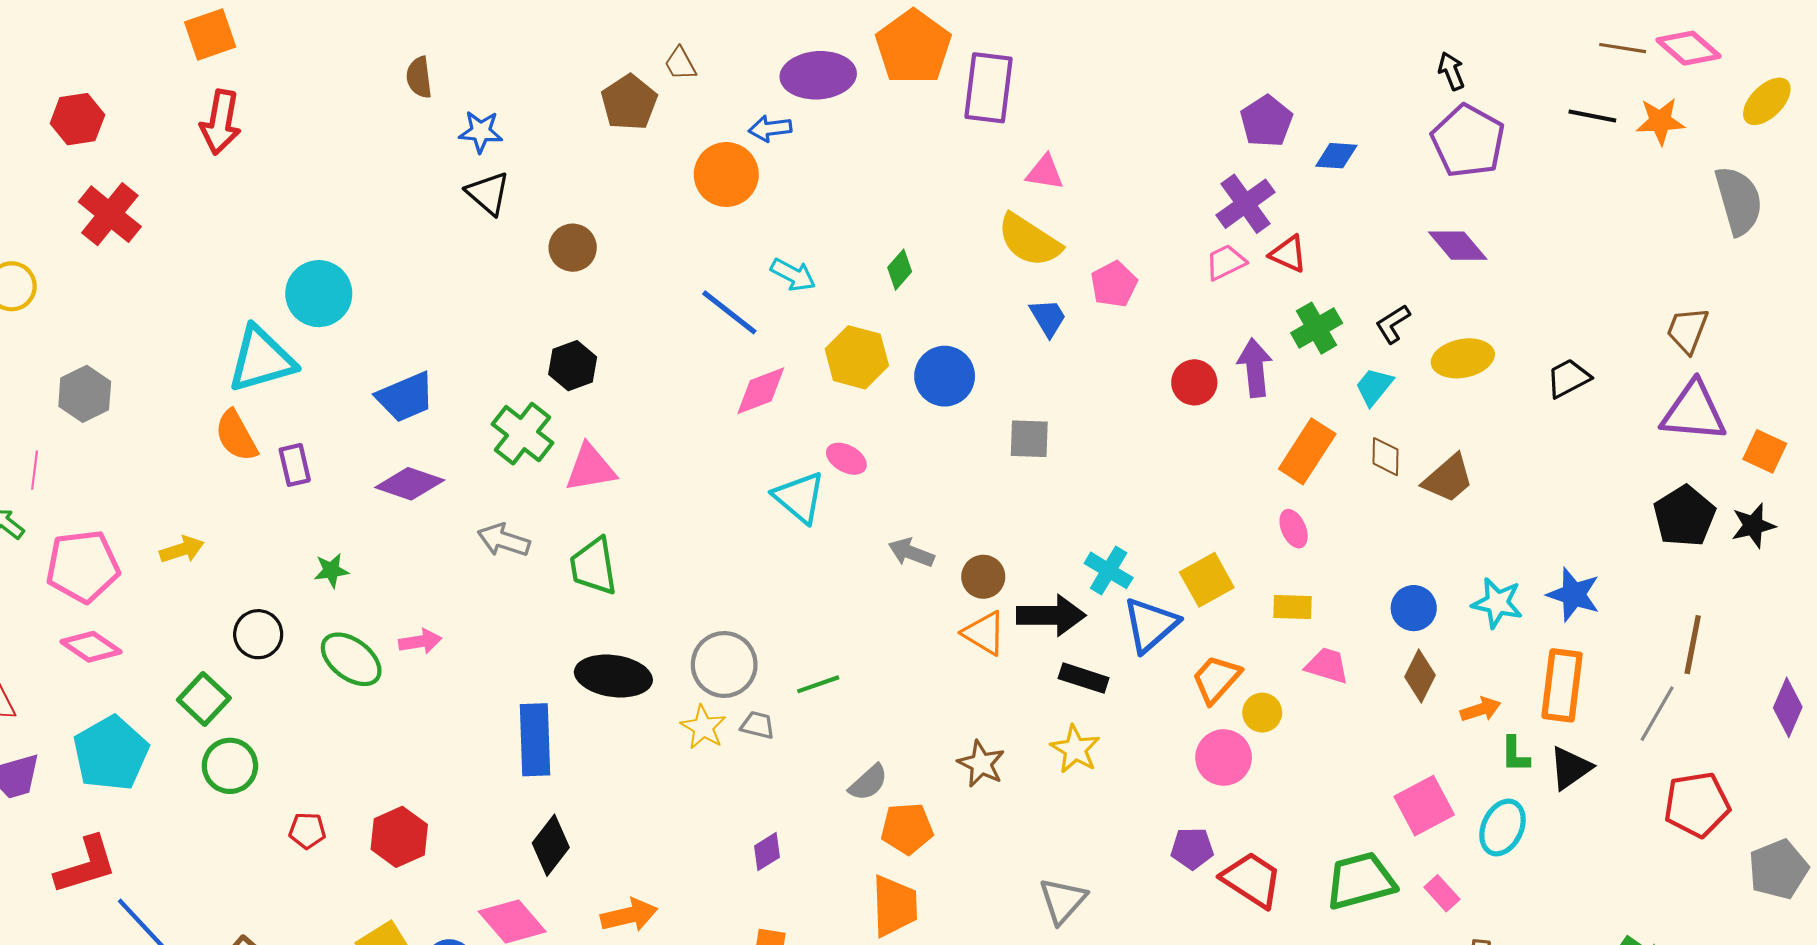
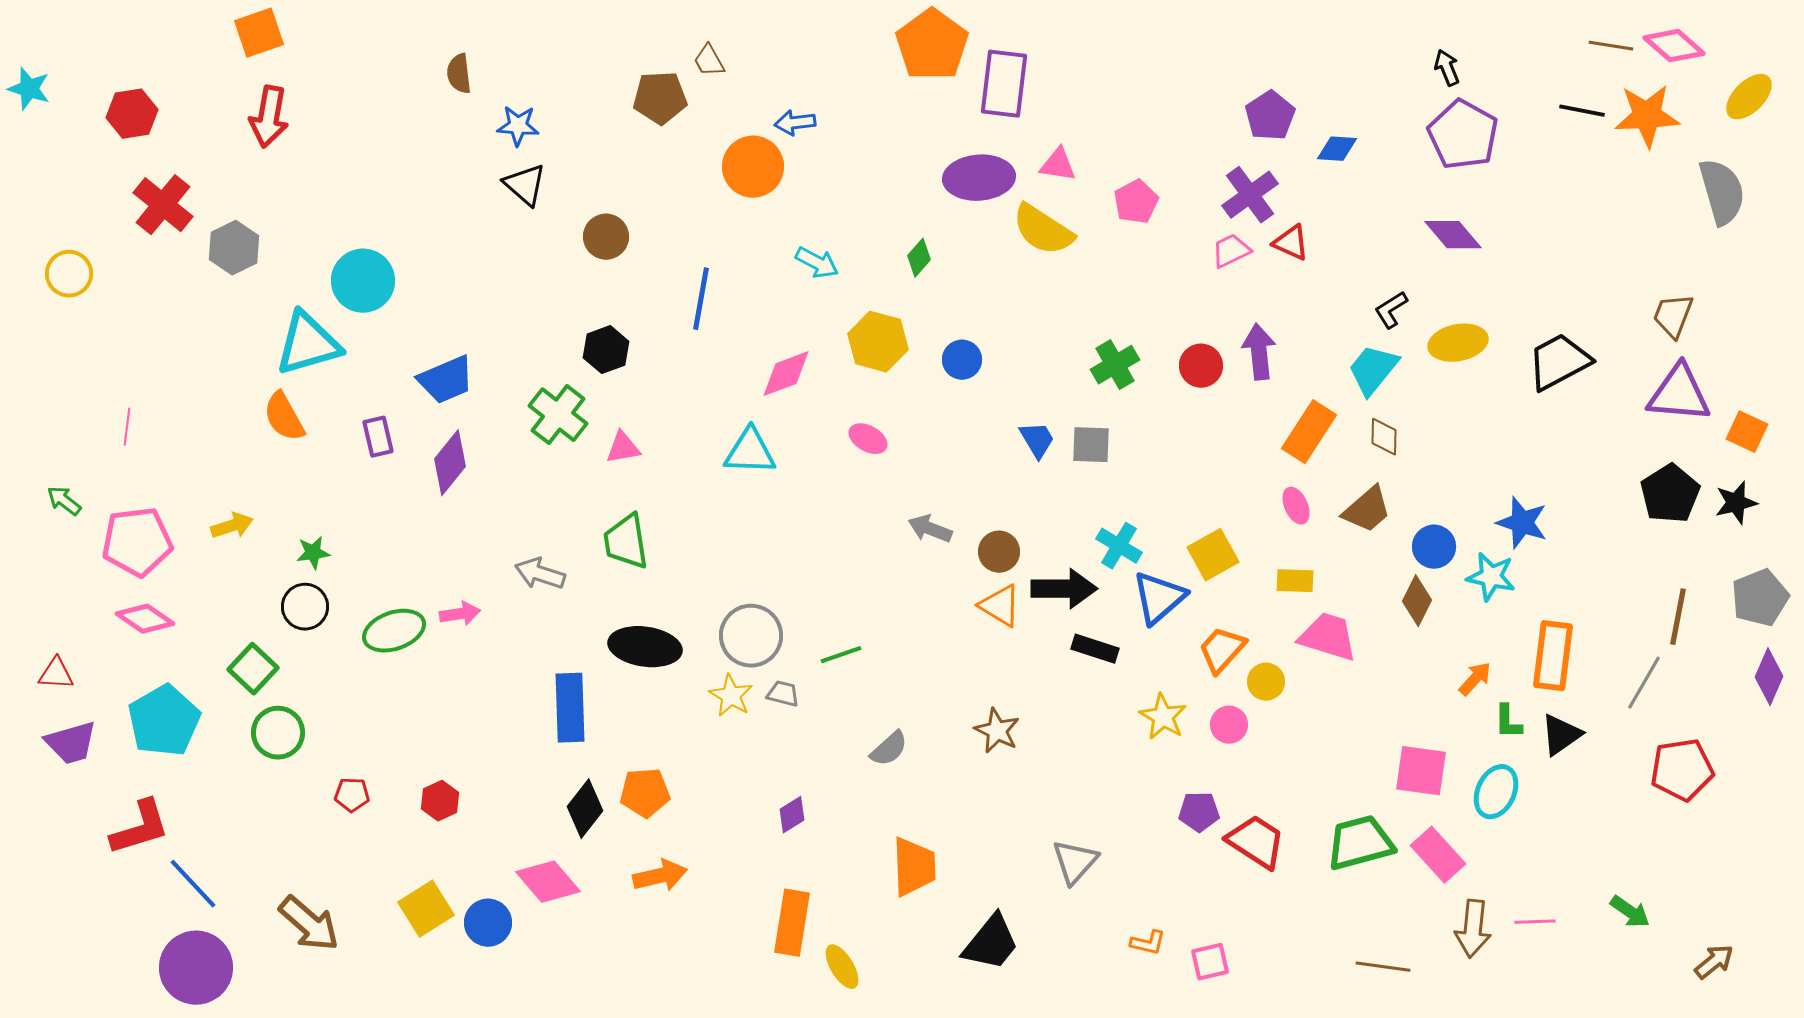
purple ellipse: (818, 75) -> (979, 178), moved
brown pentagon: (629, 102) -> (660, 98), turned 30
orange star: (1660, 121) -> (1647, 116), size x1.4
pink pentagon: (1114, 284) -> (1136, 202), moved
blue line: (729, 312) -> (701, 299), moved, turned 62
blue trapezoid: (1048, 318) -> (1037, 440), moved
green cross: (1317, 328) -> (1115, 365), moved
blue circle: (945, 376) -> (962, 360), size x0.7
black trapezoid: (1568, 378) -> (1559, 362), size x1.5
cyan trapezoid: (1374, 387) -> (1373, 370), size x1.4
gray hexagon: (85, 394) -> (234, 248), moved
gray square: (1029, 439) -> (1091, 445), moved
purple rectangle: (295, 465) -> (378, 437), moved
pink triangle: (590, 468) -> (623, 448), size x0.7
pink line: (35, 470) -> (127, 427), moved
brown trapezoid: (1448, 479) -> (1367, 510), moved
purple diamond: (410, 484) -> (450, 463), turned -70
cyan triangle: (799, 497) -> (750, 452), moved, turned -38
gray arrow: (504, 540) -> (540, 574), moved
green star: (331, 570) -> (313, 553), moved
blue star: (1574, 594) -> (1522, 523), moved
blue circle: (1414, 608) -> (1434, 547), moved
green ellipse: (351, 659) -> (394, 631), turned -56
pink trapezoid: (1327, 666) -> (1328, 637), size x1.4
brown diamond: (1420, 676) -> (1417, 601), moved
orange arrow: (1481, 709) -> (1475, 679), turned -30
yellow star: (1075, 749) -> (1163, 717), moved
pink circle: (1224, 757) -> (1229, 725), size x0.7
pink square: (1424, 806) -> (1421, 771), turned 36
orange pentagon: (907, 829) -> (645, 793), moved
red hexagon: (399, 837) -> (440, 801), size x0.7
gray pentagon: (1778, 869) -> (1760, 598), moved
pink rectangle: (1442, 893) -> (1438, 855), size x1.6

